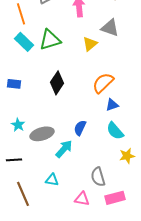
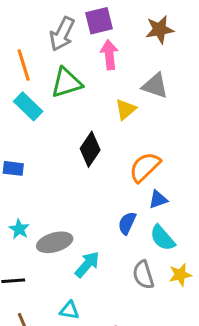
green triangle: (50, 40) -> (66, 83), moved
black diamond: (57, 83) -> (90, 149), moved
blue semicircle: (80, 128) -> (127, 223), moved
gray semicircle: (98, 177) -> (143, 275), moved

